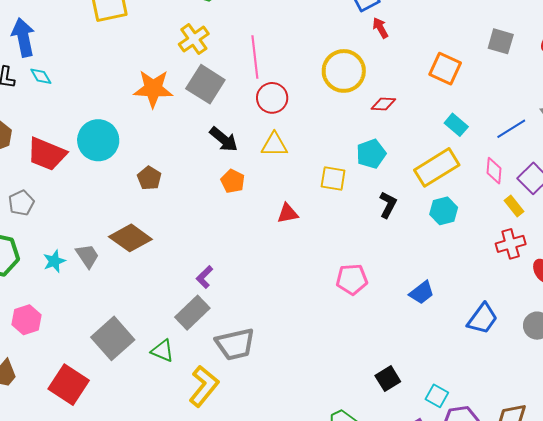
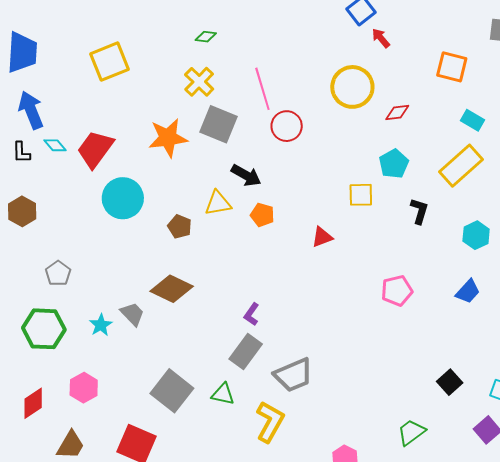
yellow triangle: (274, 145) -> (218, 203), moved
red trapezoid: (47, 154) -> (95, 149), moved, turned 114
cyan hexagon: (444, 211) -> (476, 235), moved

